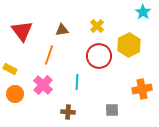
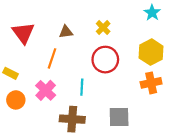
yellow hexagon: (129, 45) -> (151, 52), moved
orange cross: (142, 89) -> (151, 83), moved
gray square: (112, 110) -> (119, 117), size x1.5
brown cross: (68, 112) -> (72, 119), size x1.6

